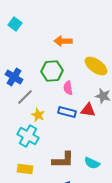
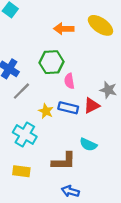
yellow ellipse: (96, 66) -> (100, 25), moved
red triangle: (88, 110) -> (92, 106), turned -35
yellow star: (38, 115) -> (46, 111), moved
cyan semicircle: (92, 163) -> (88, 145), moved

